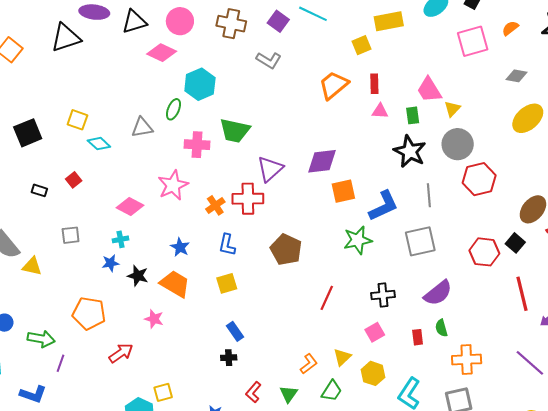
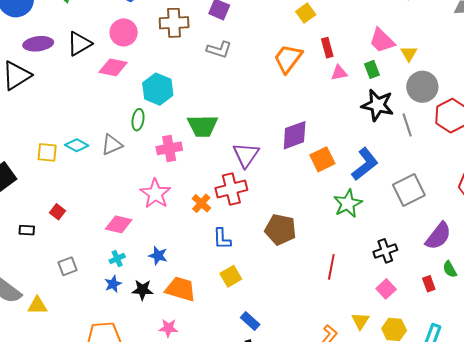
cyan diamond: (99, 144) -> (77, 145), moved
gray line: (429, 195) -> (407, 125), moved
blue star: (180, 247) -> (158, 256), moved

